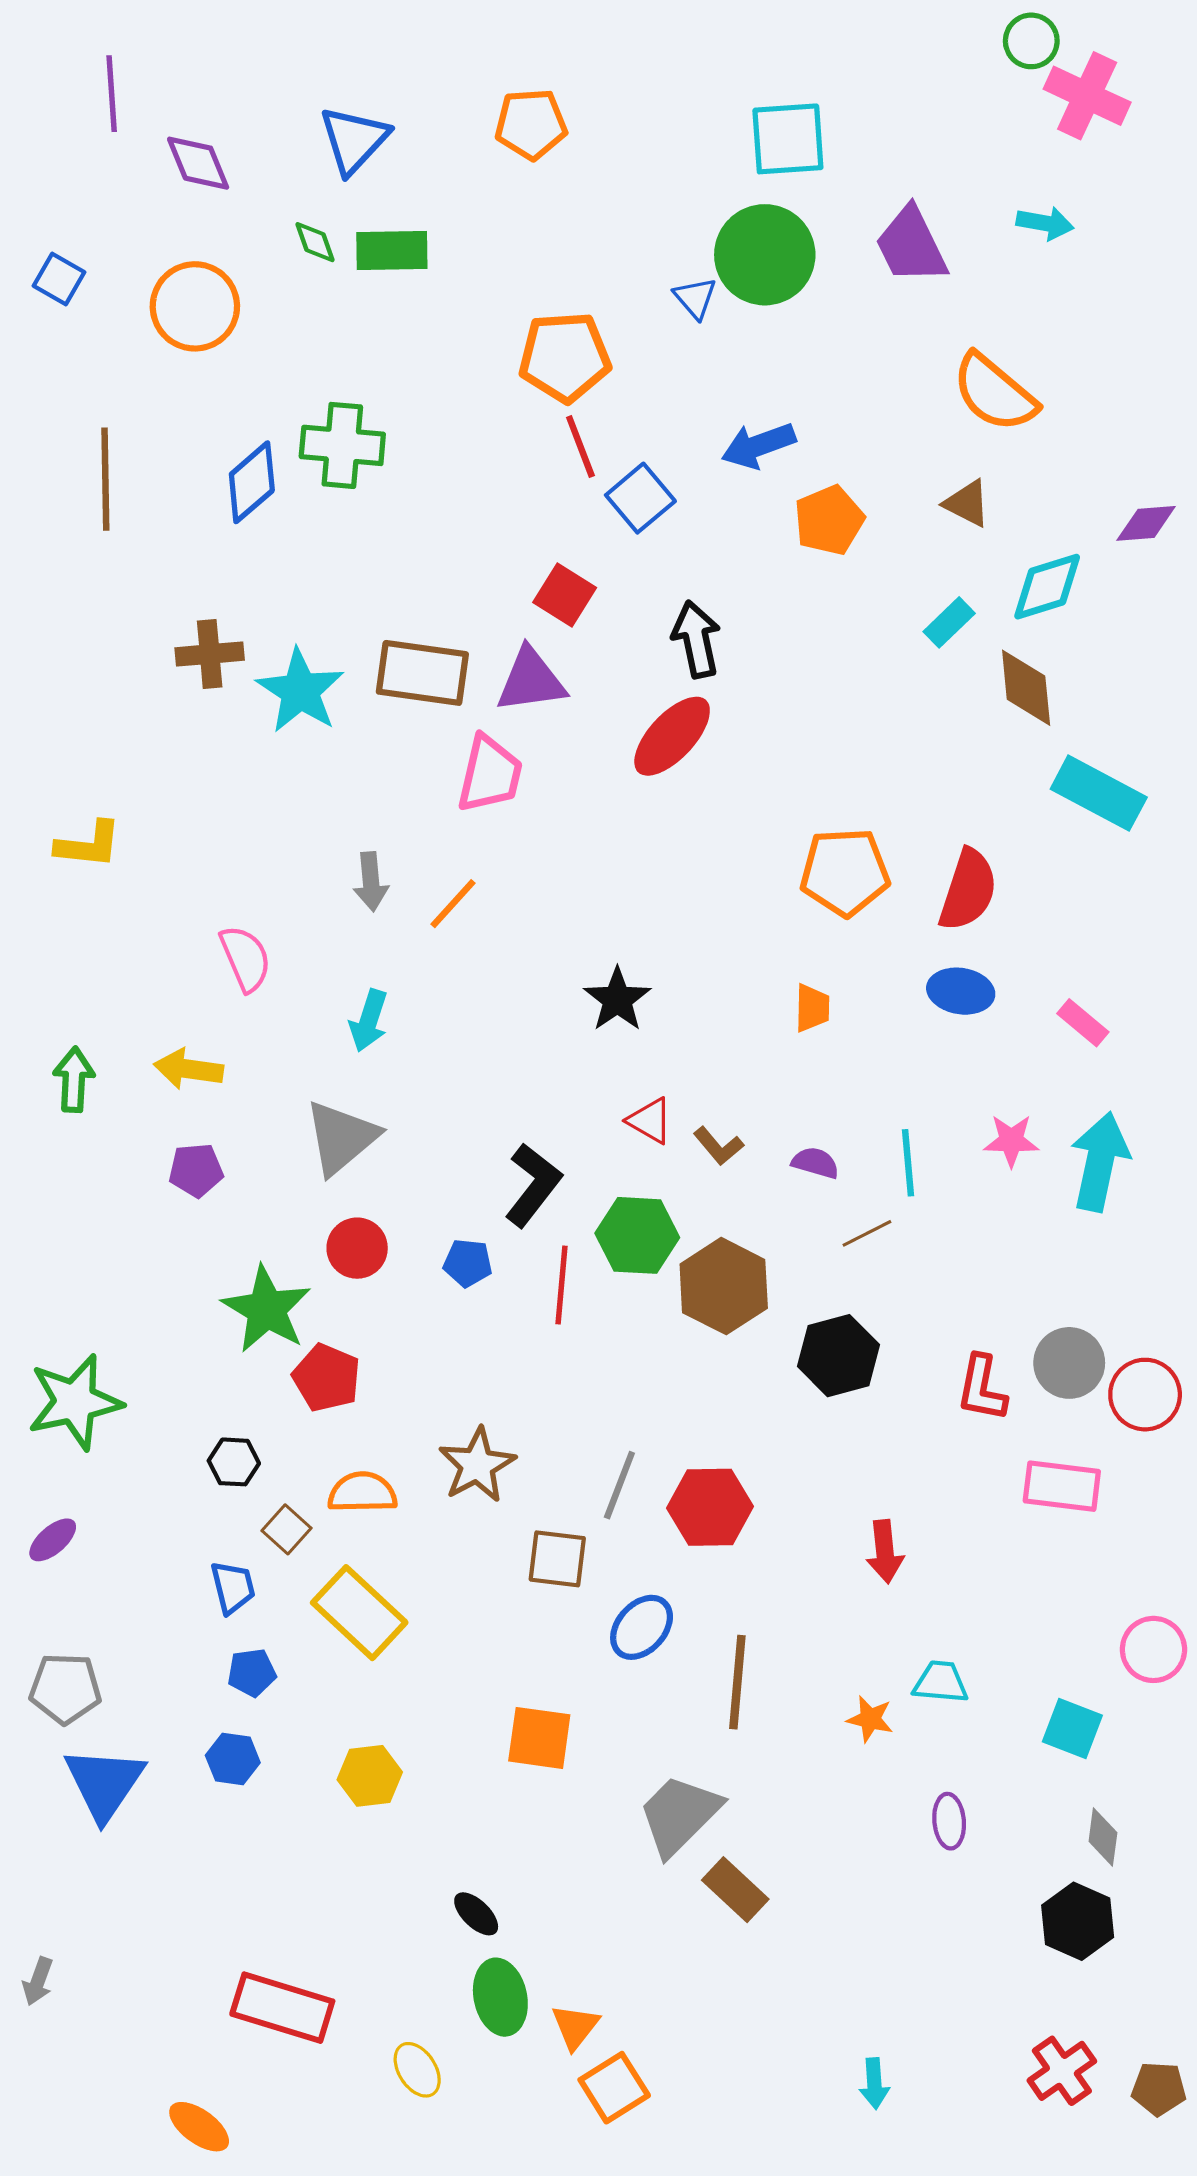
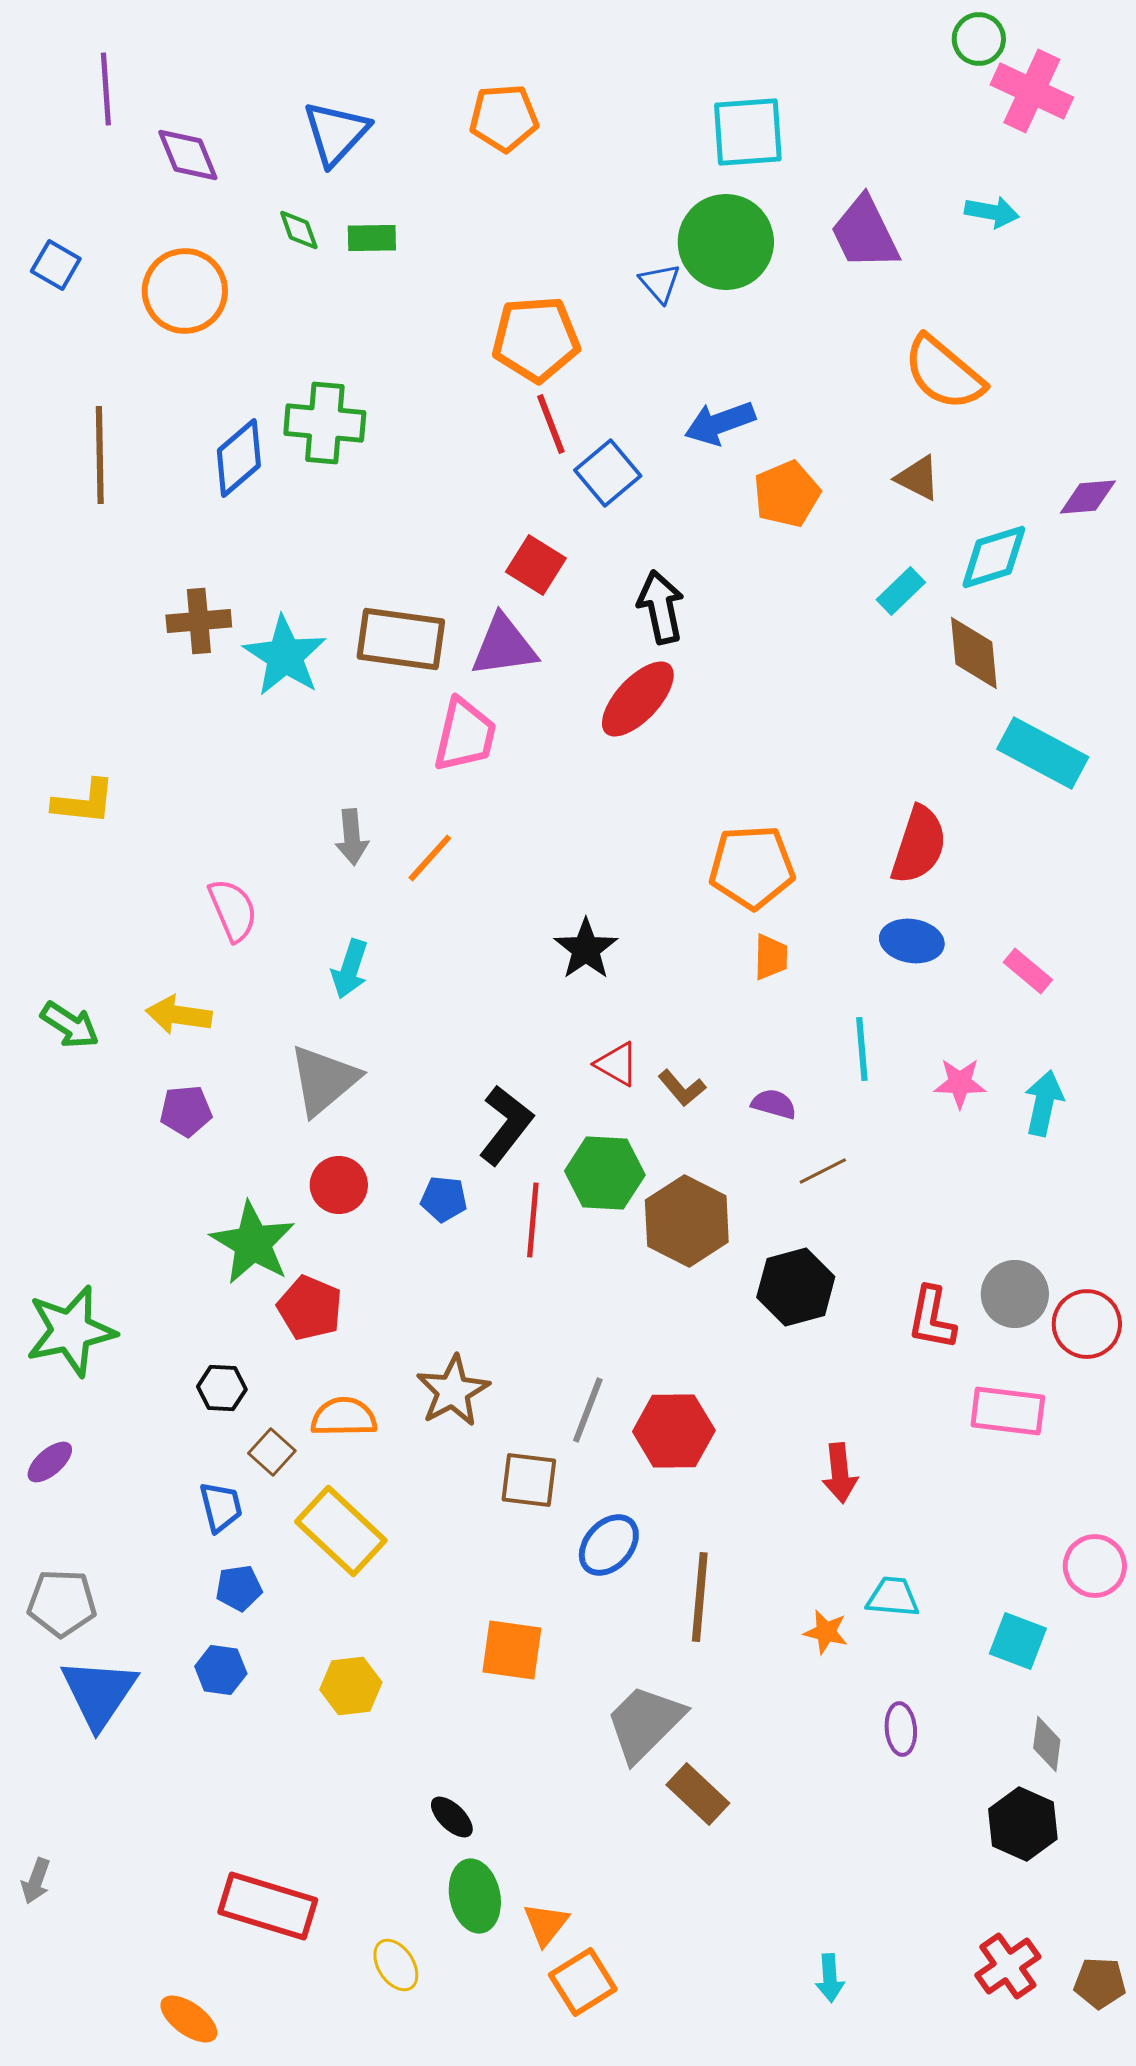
green rectangle: (392, 251) -> (372, 238), size x0.7
orange pentagon: (845, 872) -> (752, 867), moved
green arrow: (74, 1080) -> (70, 1025), turned 120
cyan arrow: (1100, 1162) -> (1044, 1103), size x0.7
cyan line: (908, 1163) -> (862, 1049), moved

